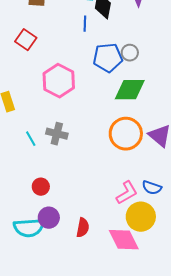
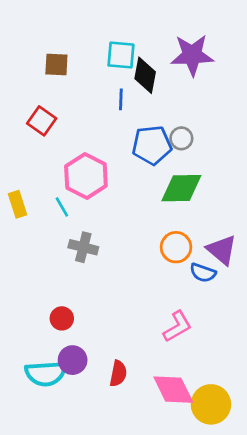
orange circle: (126, 134) -> (176, 247), size x0.7
cyan line: (31, 139) -> (62, 207), moved
blue semicircle: (152, 188) -> (203, 273), moved
yellow circle: (141, 217) -> (211, 404), moved

